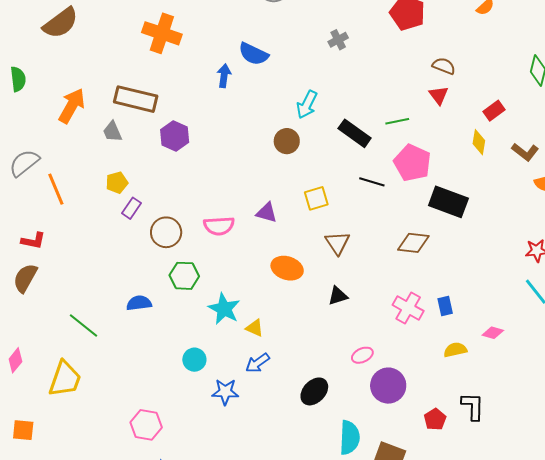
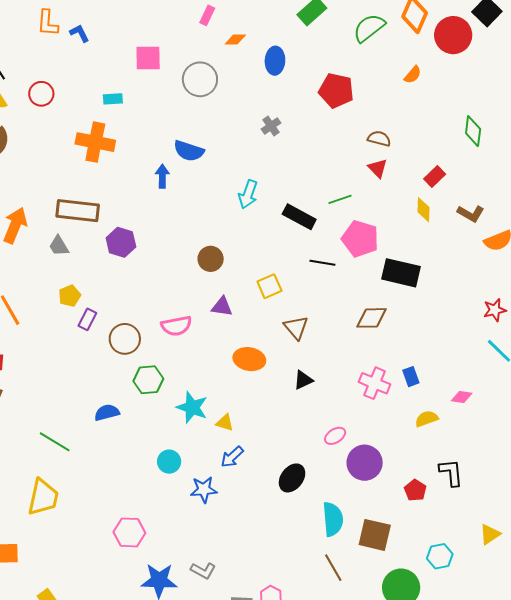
brown circle: (287, 141) -> (211, 259), moved

